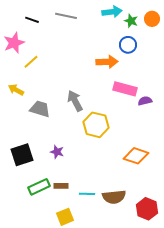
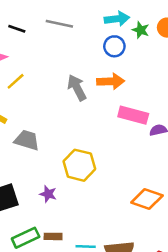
blue circle: (128, 45) -> (114, 46), moved
gray arrow: (75, 101) -> (77, 88), moved
yellow hexagon: (96, 125) -> (79, 165), moved

